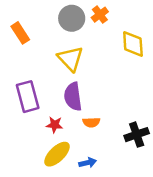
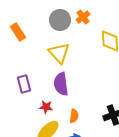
purple rectangle: (28, 97) -> (24, 84), size x0.7
orange semicircle: (91, 122) -> (74, 116), moved, turned -80

